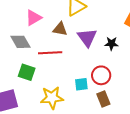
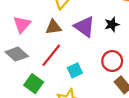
red line: (50, 53) -> (51, 55), turned -30
green square: (27, 72) -> (34, 84), turned 36
cyan square: (81, 84) -> (75, 70), moved

